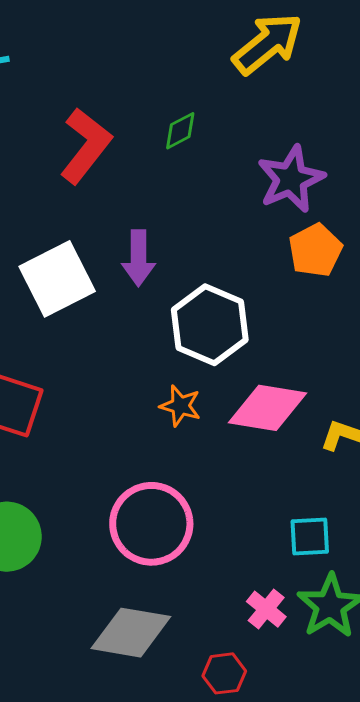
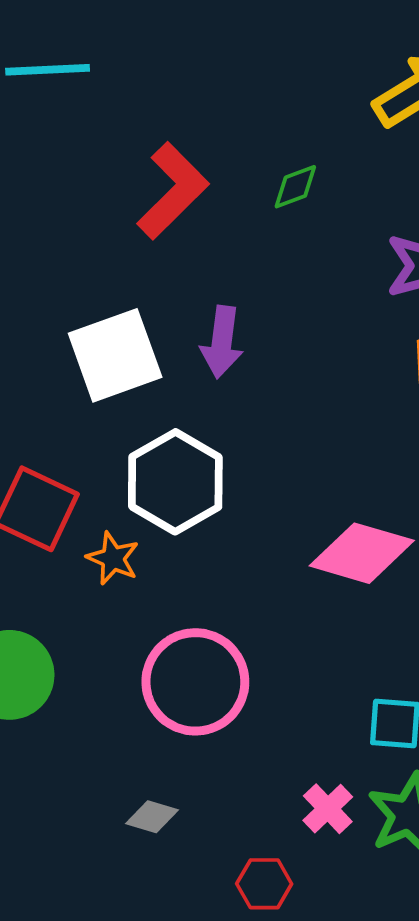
white hexagon: (210, 325) -> (175, 482), moved
orange star: (180, 406) -> (113, 558), moved
gray diamond: (131, 633) -> (152, 817), size x0.5

